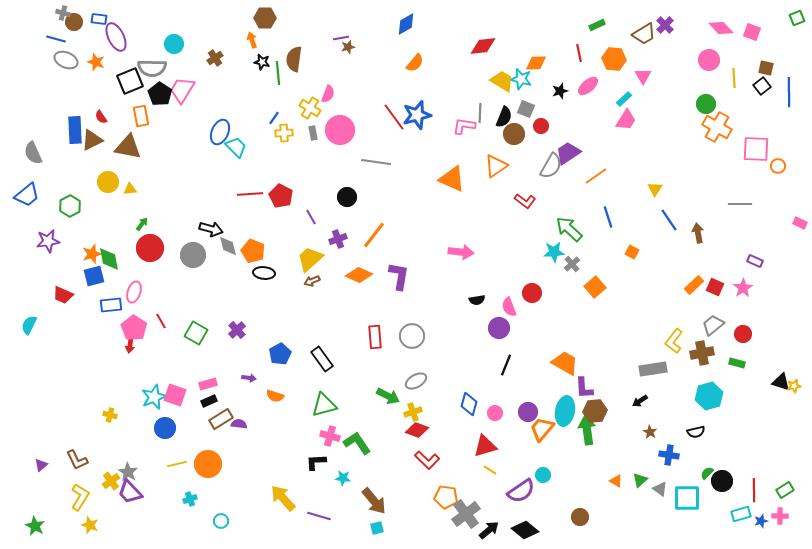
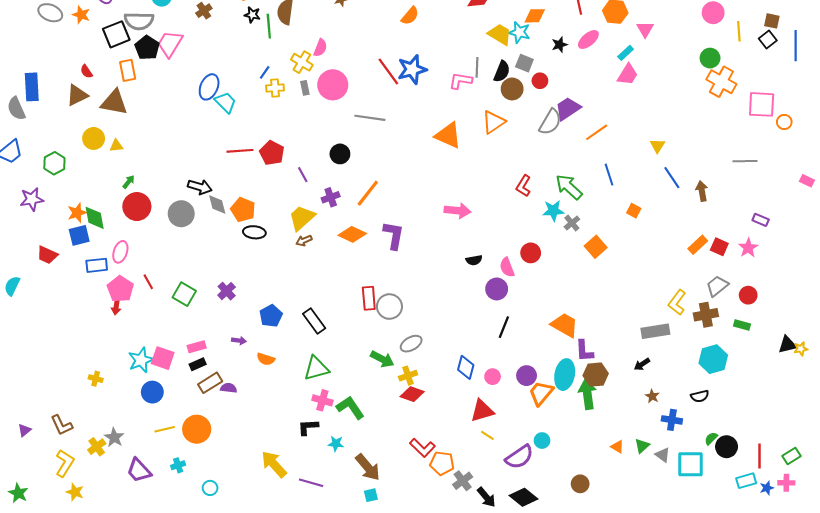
blue rectangle: (75, 130) -> (32, 87), moved
red L-shape: (525, 201) -> (523, 186), moved, turned 85
gray circle: (412, 336) -> (389, 307), moved
black triangle: (781, 382) -> (787, 345), turned -30
red L-shape: (427, 460) -> (422, 448), moved
purple trapezoid: (130, 492) -> (139, 470), moved
gray cross: (466, 514) -> (463, 481), size x0.7
black arrow: (489, 530) -> (486, 497), turned 90

